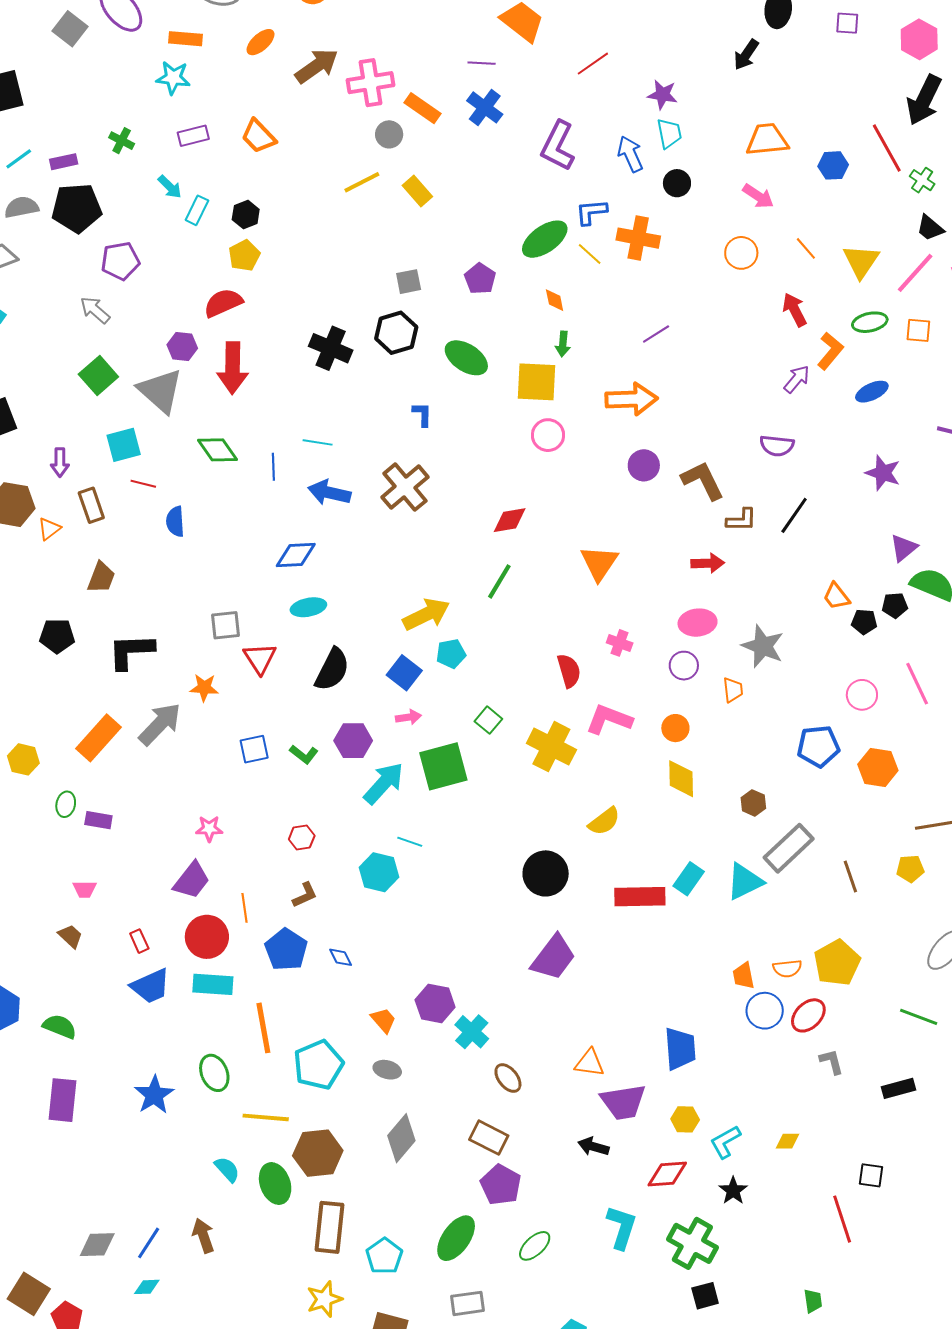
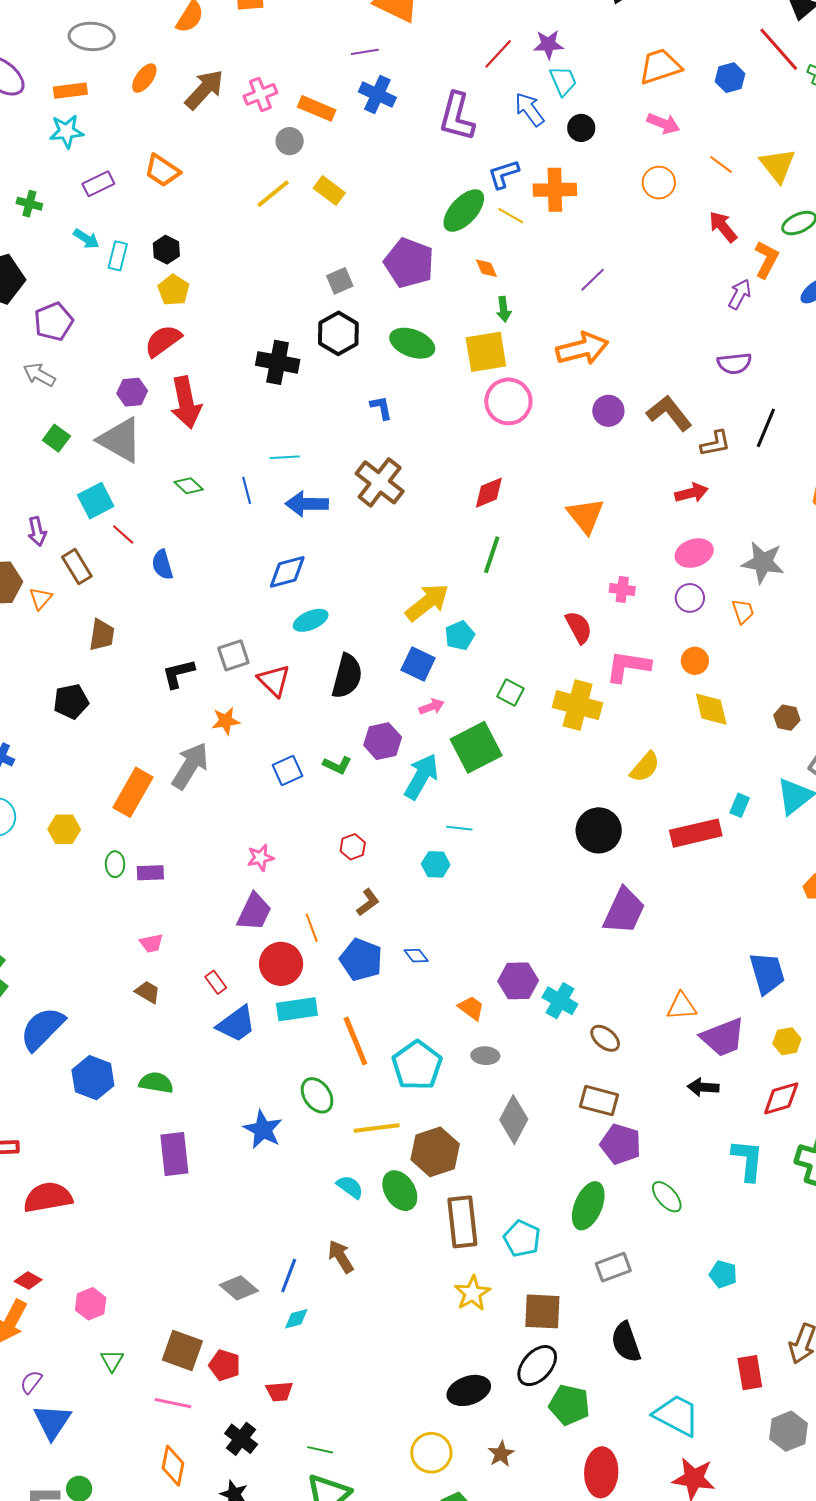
red line: (593, 64) -> (498, 54), moved
pink cross: (370, 83) -> (260, 94), size x0.7
purple pentagon: (480, 279) -> (409, 263), size x1.6
green square: (98, 375) -> (56, 438), size x0.7
pink circle: (548, 435) -> (508, 401), size x1.4
green diamond: (218, 450) -> (189, 486), size x0.7
red line: (143, 484) -> (123, 534), turned 40
black L-shape: (131, 651) -> (178, 674), moved, size x0.7
cyan hexagon: (379, 872) -> (436, 864), size x0.7
cyan rectangle: (689, 879) -> (740, 805), size x0.7
gray diamond: (97, 1245) -> (239, 1288), turned 54
green ellipse: (535, 1246) -> (667, 1197), turned -76

